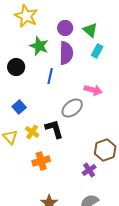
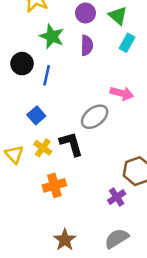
purple semicircle: (66, 53) -> (87, 45), size x0.7
blue line: (50, 76) -> (47, 75), moved
blue square: (19, 107) -> (36, 115), moved

